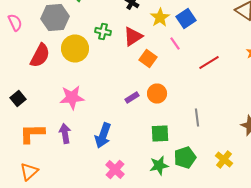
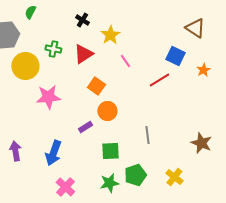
blue square: (186, 18) -> (175, 56), moved, turned -30
orange square: (148, 58) -> (96, 86), moved
pink star: (72, 98) -> (48, 97), moved
purple rectangle: (132, 98) -> (85, 127), moved

